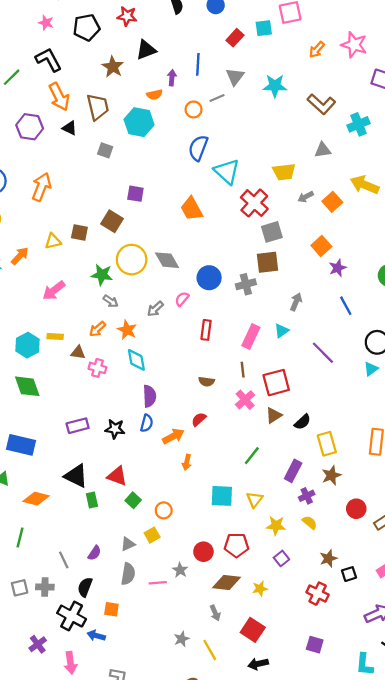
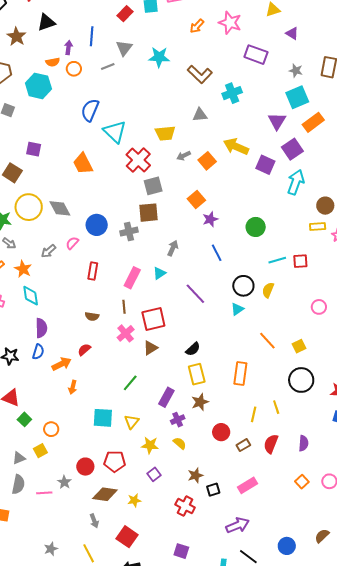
orange circle: (194, 109) -> (74, 69), moved
black semicircle: (303, 422) -> (193, 349), moved
gray star: (182, 639) -> (51, 549), moved

